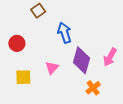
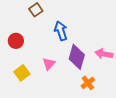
pink arrow: (110, 57) -> (104, 54), turned 72
yellow square: (23, 77) -> (22, 73), turned -35

